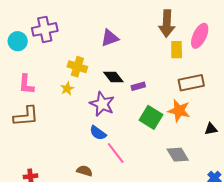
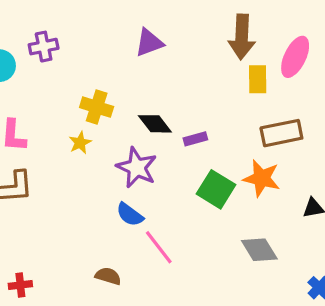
purple cross: (45, 29) -> (44, 47), size x0.7
purple triangle: (110, 38) -> (149, 43), moved

